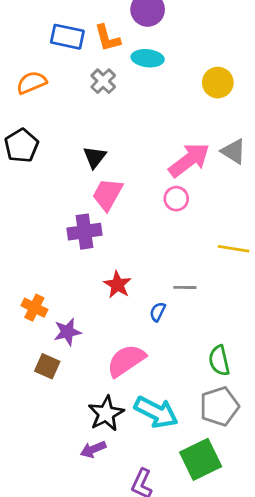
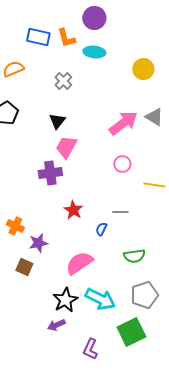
gray cross: (103, 81) -> (63, 81), moved
pink circle: (176, 199) -> (122, 164), moved
green semicircle: (219, 361) -> (134, 256), moved, turned -85

